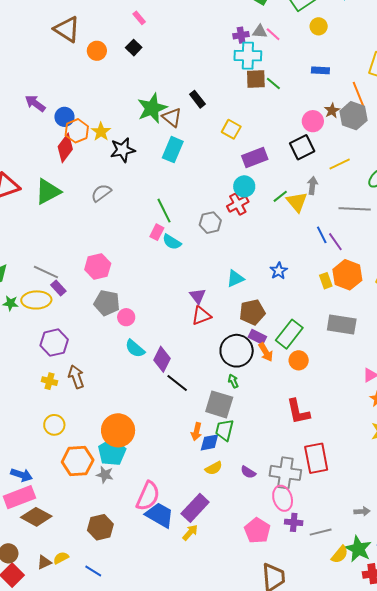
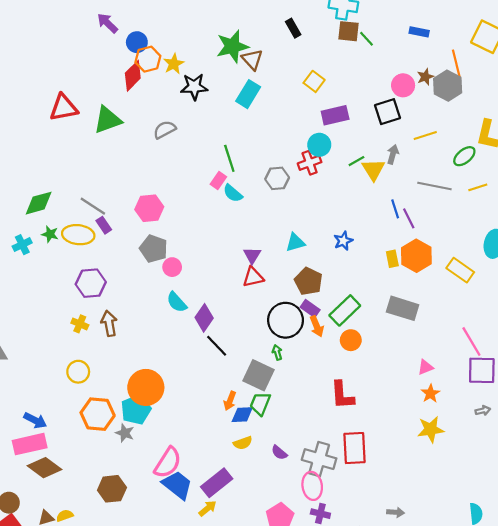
black rectangle: (197, 99) -> (293, 28), moved
brown pentagon: (252, 312) -> (308, 281), turned 30

